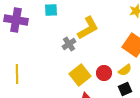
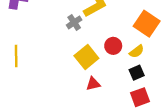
red circle: (104, 73) -> (113, 46), moved

